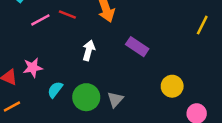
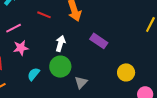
pink line: (40, 20) -> (14, 28), moved
pink star: (33, 68) -> (21, 48), moved
green circle: (86, 97) -> (60, 67), moved

